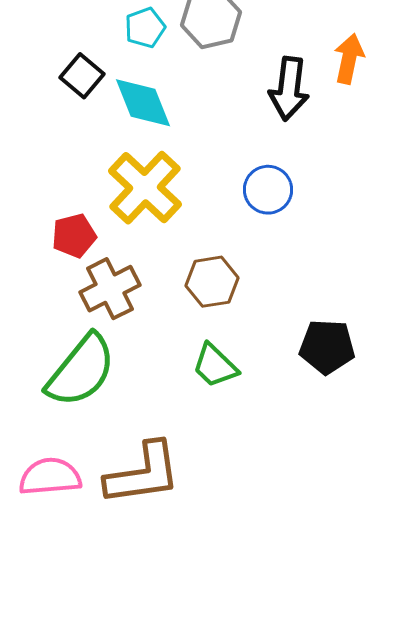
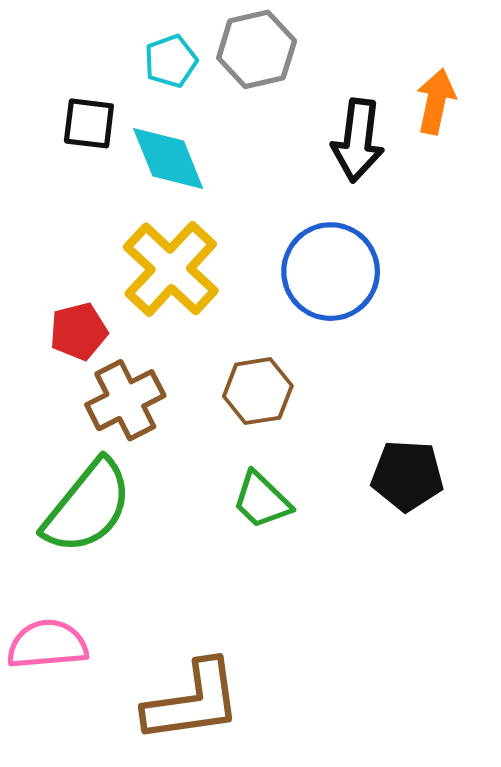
black square: (82, 76) -> (89, 123), turned -33
blue circle: (268, 190) -> (331, 272), size x1.5
brown L-shape: (143, 474) -> (193, 702), moved

